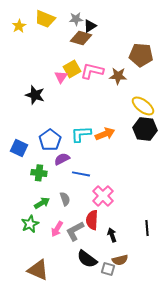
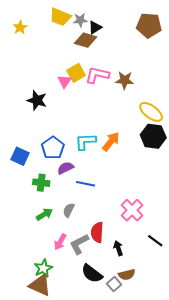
yellow trapezoid: (45, 19) -> (60, 17), moved
brown pentagon: (141, 55) -> (149, 25), moved
orange arrow: (105, 134) -> (111, 142), turned -30
pink cross: (103, 196) -> (132, 210), moved
gray semicircle: (65, 199) -> (69, 210), turned -136
green star: (30, 224) -> (43, 268), moved
black line: (147, 228) -> (155, 241), turned -49
gray square: (108, 269) -> (114, 284), turned 32

